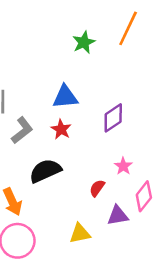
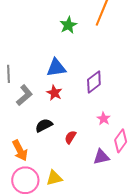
black semicircle: (45, 171) -> (44, 125), size x0.7
red semicircle: (97, 188) -> (70, 137), moved
yellow triangle: (80, 233) -> (54, 178), moved

